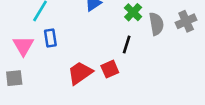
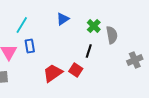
gray cross: (186, 21) -> (135, 60), moved
red square: (110, 69) -> (76, 70), turned -32

